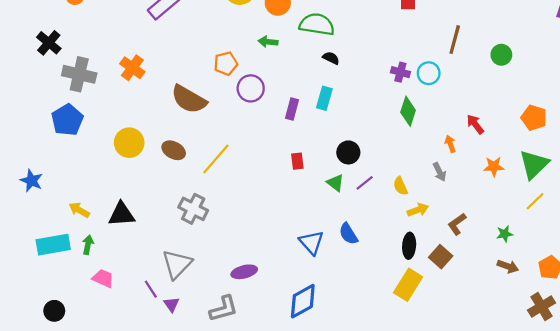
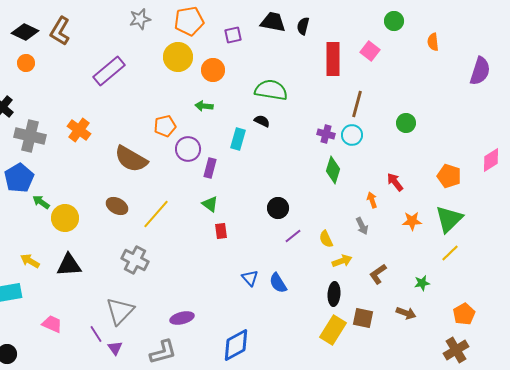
green semicircle: (317, 24) -> (271, 90), moved
brown line: (455, 40) -> (357, 104), moved
green circle: (501, 55) -> (406, 123), moved
cyan rectangle: (324, 98) -> (238, 139), moved
purple rectangle: (292, 109) -> (210, 168), moved
yellow circle: (129, 143) -> (65, 218), moved
red rectangle: (297, 161) -> (221, 231), moved
green triangle: (335, 183) -> (210, 204), moved
blue triangle: (311, 242) -> (250, 278), moved, size x0.7
green arrow: (88, 245) -> (41, 202), moved, turned -66
brown square: (441, 257) -> (363, 318), moved, turned -30
brown arrow: (508, 266) -> (406, 313), moved

